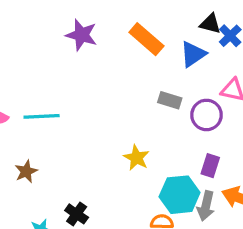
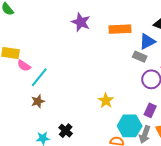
orange rectangle: (146, 39) -> (120, 29), turned -50
gray rectangle: (170, 100) -> (140, 57), moved
cyan line: (42, 116) -> (39, 77), moved, turned -55

